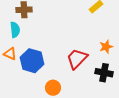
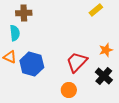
black cross: (104, 73) -> (104, 76), turned 30
orange circle: (53, 88) -> (69, 90), moved

